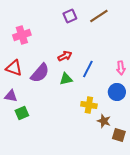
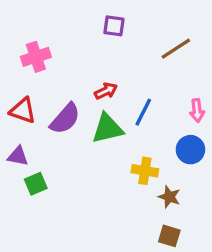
purple square: (70, 16) -> (114, 26), turned 32
brown line: (99, 16) -> (176, 49), moved
green triangle: (66, 79) -> (107, 128), size x1.5
brown square: (119, 135) -> (169, 236), moved

